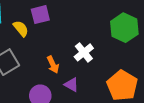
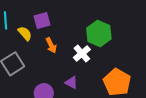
green hexagon: (124, 28) -> (99, 33), moved
orange arrow: (53, 65) -> (51, 45), moved

